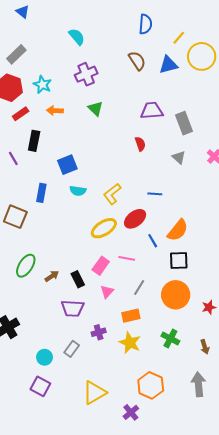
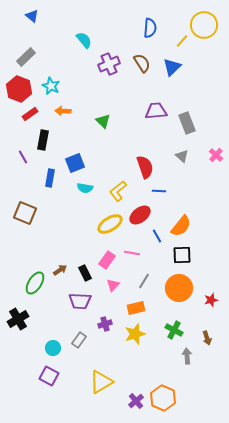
yellow circle: (202, 56) -> (204, 25), moved
blue triangle: (168, 65) -> (172, 67), turned -30
purple cross: (86, 74) -> (109, 64), moved
green triangle: (95, 109) -> (103, 121), moved
red semicircle: (140, 144) -> (145, 167), moved, size x1.6
blue rectangle: (41, 193) -> (50, 178), moved
green ellipse: (26, 266) -> (35, 283), moved
yellow star: (130, 343) -> (135, 334), turned 30
gray arrow: (199, 384) -> (187, 356), moved, size x0.7
orange hexagon: (151, 385) -> (163, 398), moved

